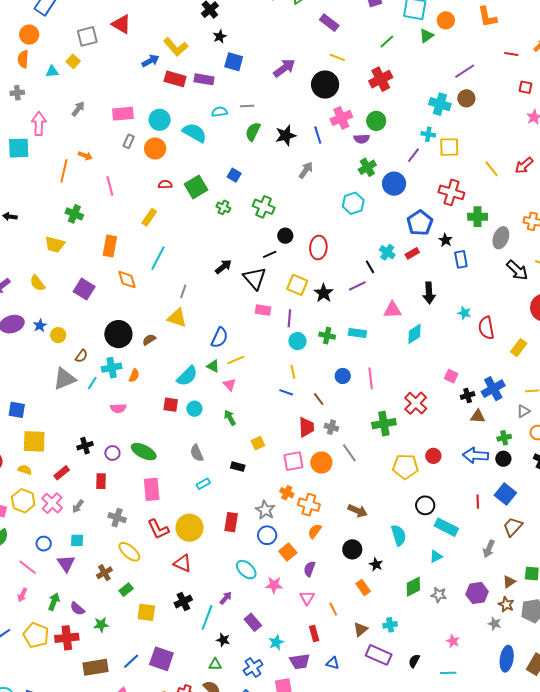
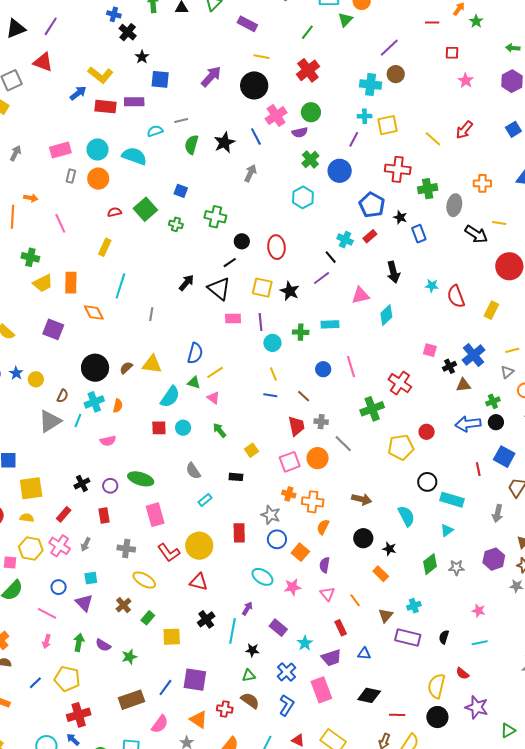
yellow trapezoid: (55, 244) -> (43, 283), moved, turned -30
yellow triangle: (177, 318) -> (152, 364), moved
red cross: (67, 638) -> (79, 715), moved

